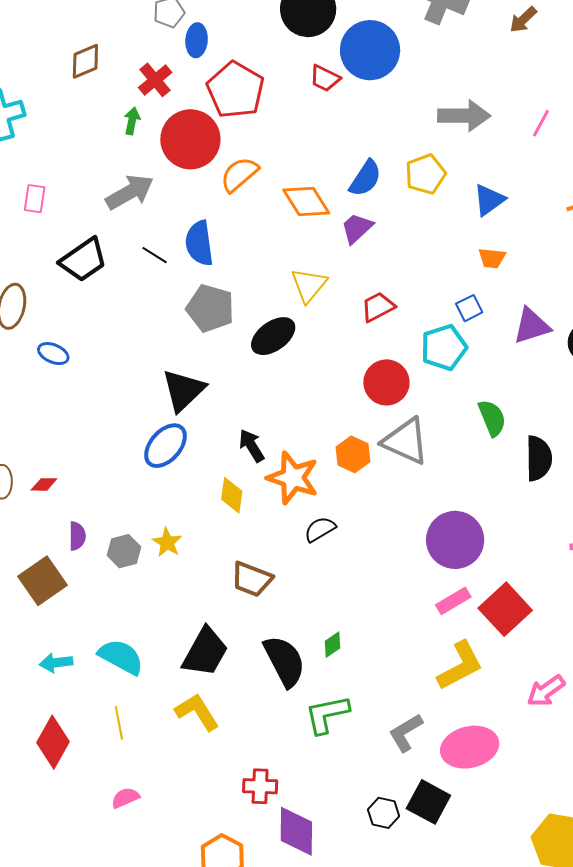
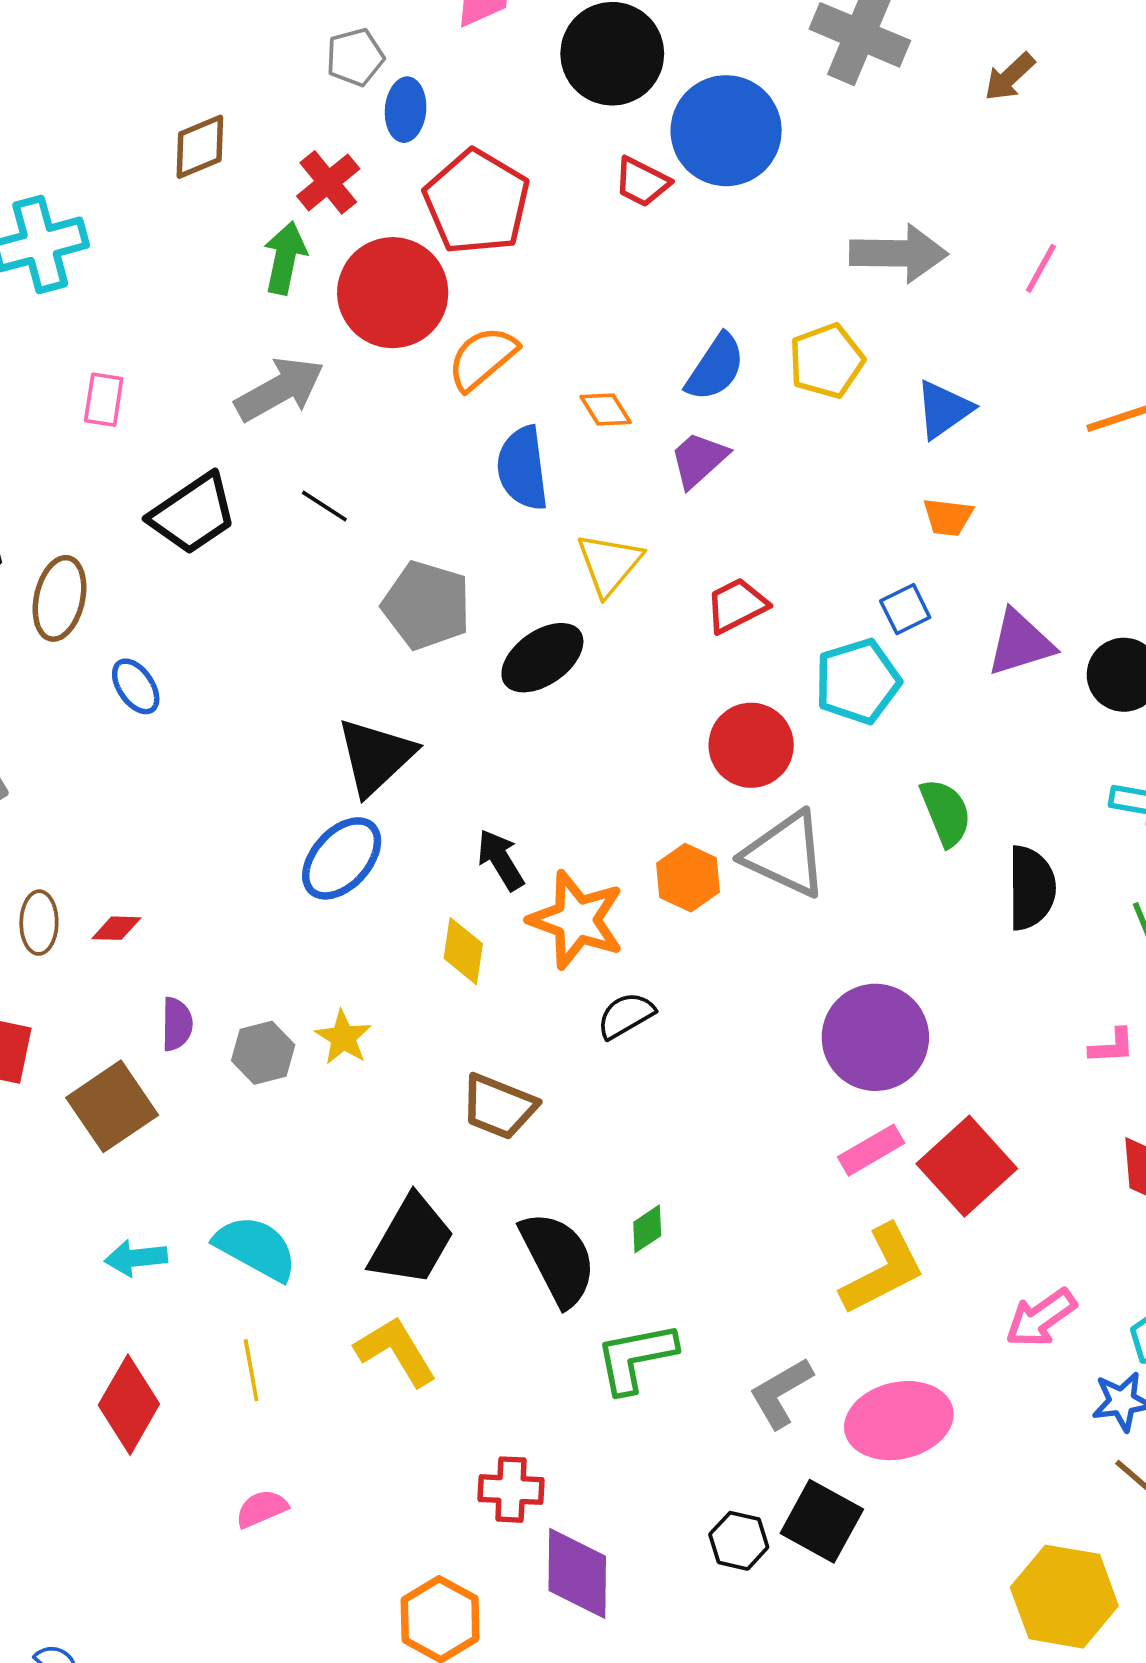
green arrow: (132, 121) -> (285, 258), size x1.4
orange diamond: (306, 202) -> (606, 410), size x0.6
blue semicircle: (199, 243) -> (523, 468), moved
blue ellipse: (53, 354) -> (136, 686), turned 32

